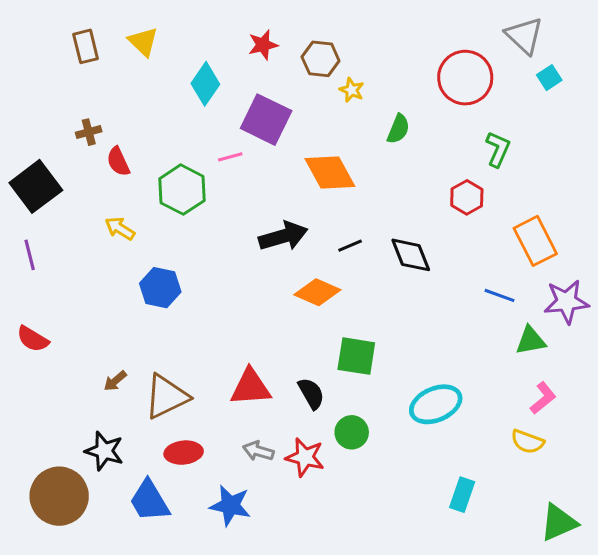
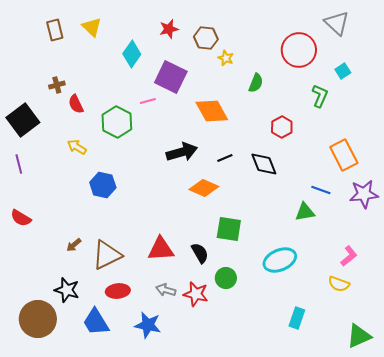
cyan square: (549, 78) -> (343, 71), moved
red hexagon: (467, 197) -> (282, 127), moved
green triangle: (531, 341) -> (305, 212), moved

